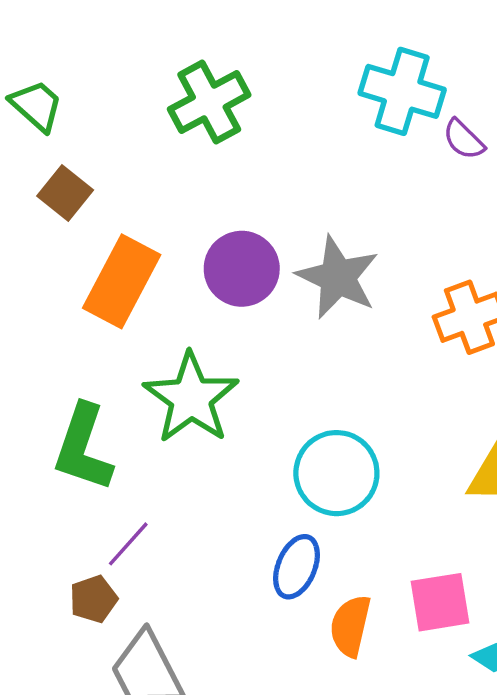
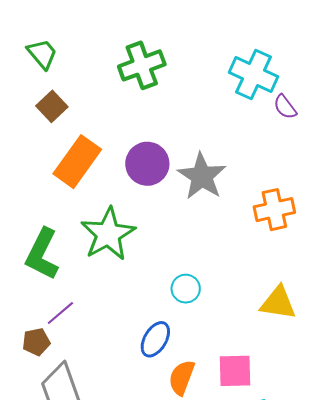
cyan circle: (336, 473) -> (186, 289), size x0.6

